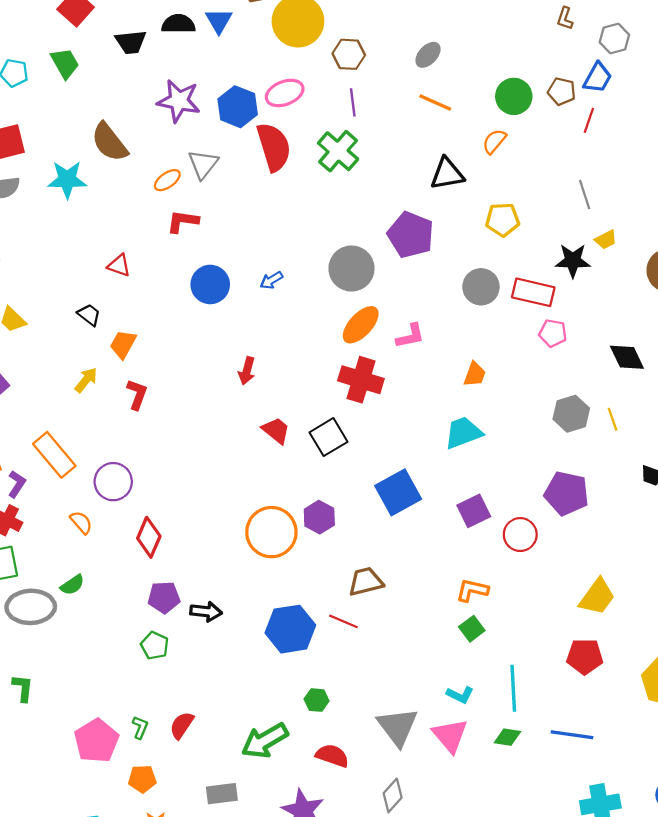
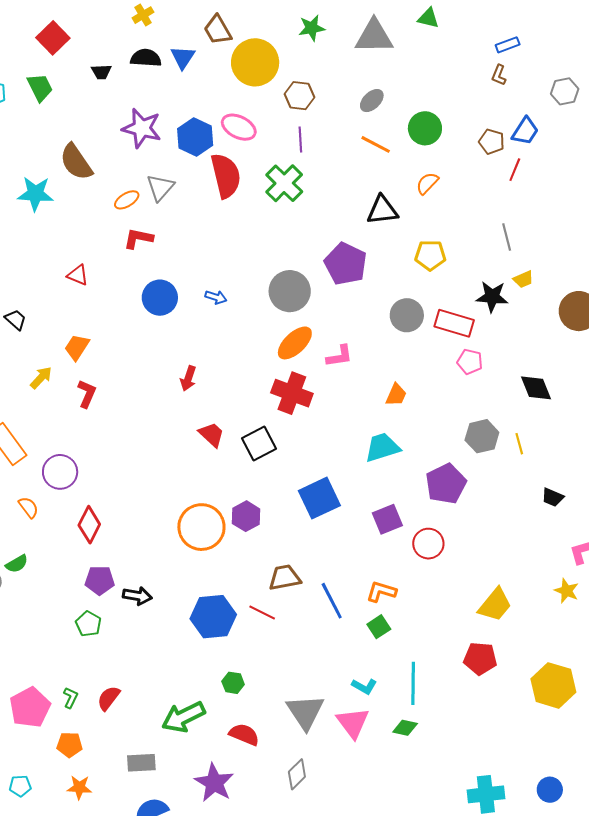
gray hexagon: (614, 39) -> (565, 91), moved
black trapezoid: (131, 42) -> (101, 72), size x0.7
pink ellipse: (285, 93) -> (239, 127), turned 44
green circle: (514, 96) -> (425, 128), moved
blue arrow: (271, 280) -> (216, 297), turned -135
black trapezoid: (89, 315) -> (16, 320), moved
purple pentagon: (566, 493) -> (446, 484), moved, turned 30
blue line: (572, 735) -> (332, 601), moved, turned 51

